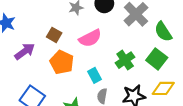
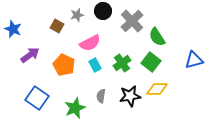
brown square: (54, 35) -> (57, 26), moved
cyan rectangle: (94, 75) -> (95, 65), moved

